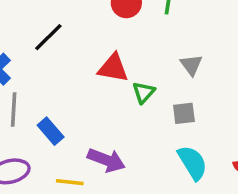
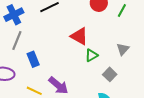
gray square: (184, 113) -> (110, 74), turned 32

